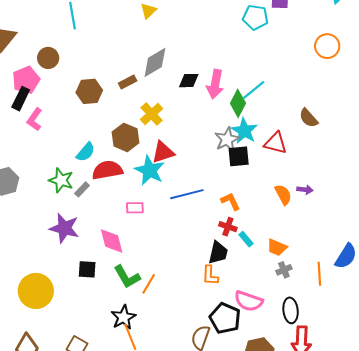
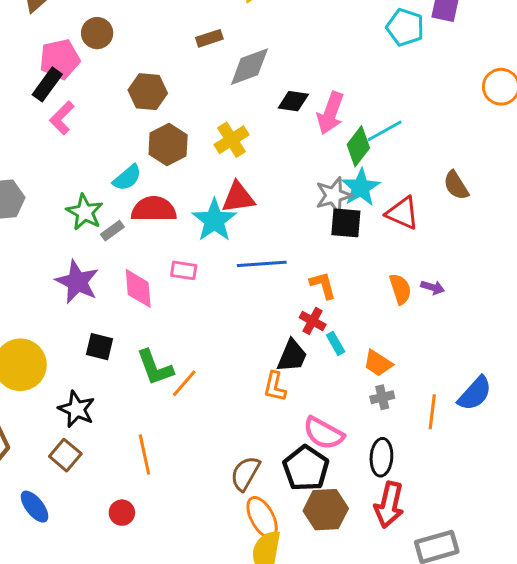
brown rectangle: (128, 82) -> (209, 38), moved
brown hexagon: (126, 137) -> (168, 145), moved
pink diamond: (112, 241) -> (138, 288), moved
black star: (123, 317) -> (77, 409), moved, turned -30
black pentagon: (225, 318) -> (306, 468), moved

